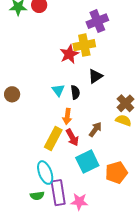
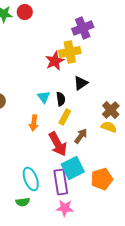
orange arrow: (67, 116) -> (34, 123), moved
red arrow: (72, 137) -> (58, 144), size x1.4
yellow rectangle: (53, 138) -> (65, 117), moved, size x0.7
purple rectangle: (58, 193) -> (61, 182), moved

